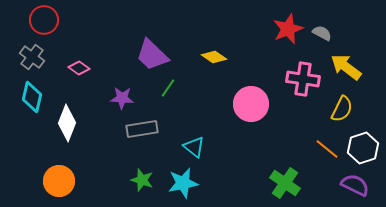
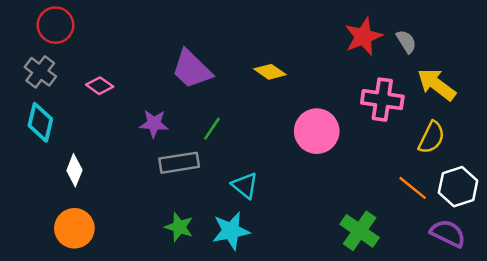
gray semicircle: (322, 33) -> (406, 42), turned 30
green line: (168, 88) -> (212, 129), moved
white diamond: (67, 123) -> (74, 170), moved, size x0.7

